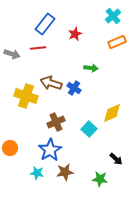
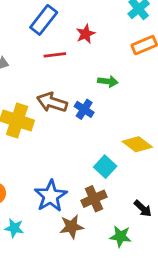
red line: (38, 48) -> (55, 55), moved
yellow diamond: (112, 113) -> (137, 144), turned 60
brown cross: (56, 122) -> (94, 199), moved
cyan star: (37, 173) -> (14, 228), moved

